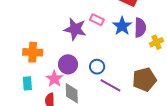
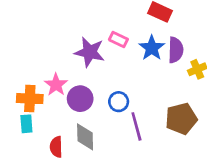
orange cross: (33, 52) -> (30, 99), moved
pink star: (54, 79) -> (56, 85), moved
purple line: (111, 85) -> (136, 126), turned 45

